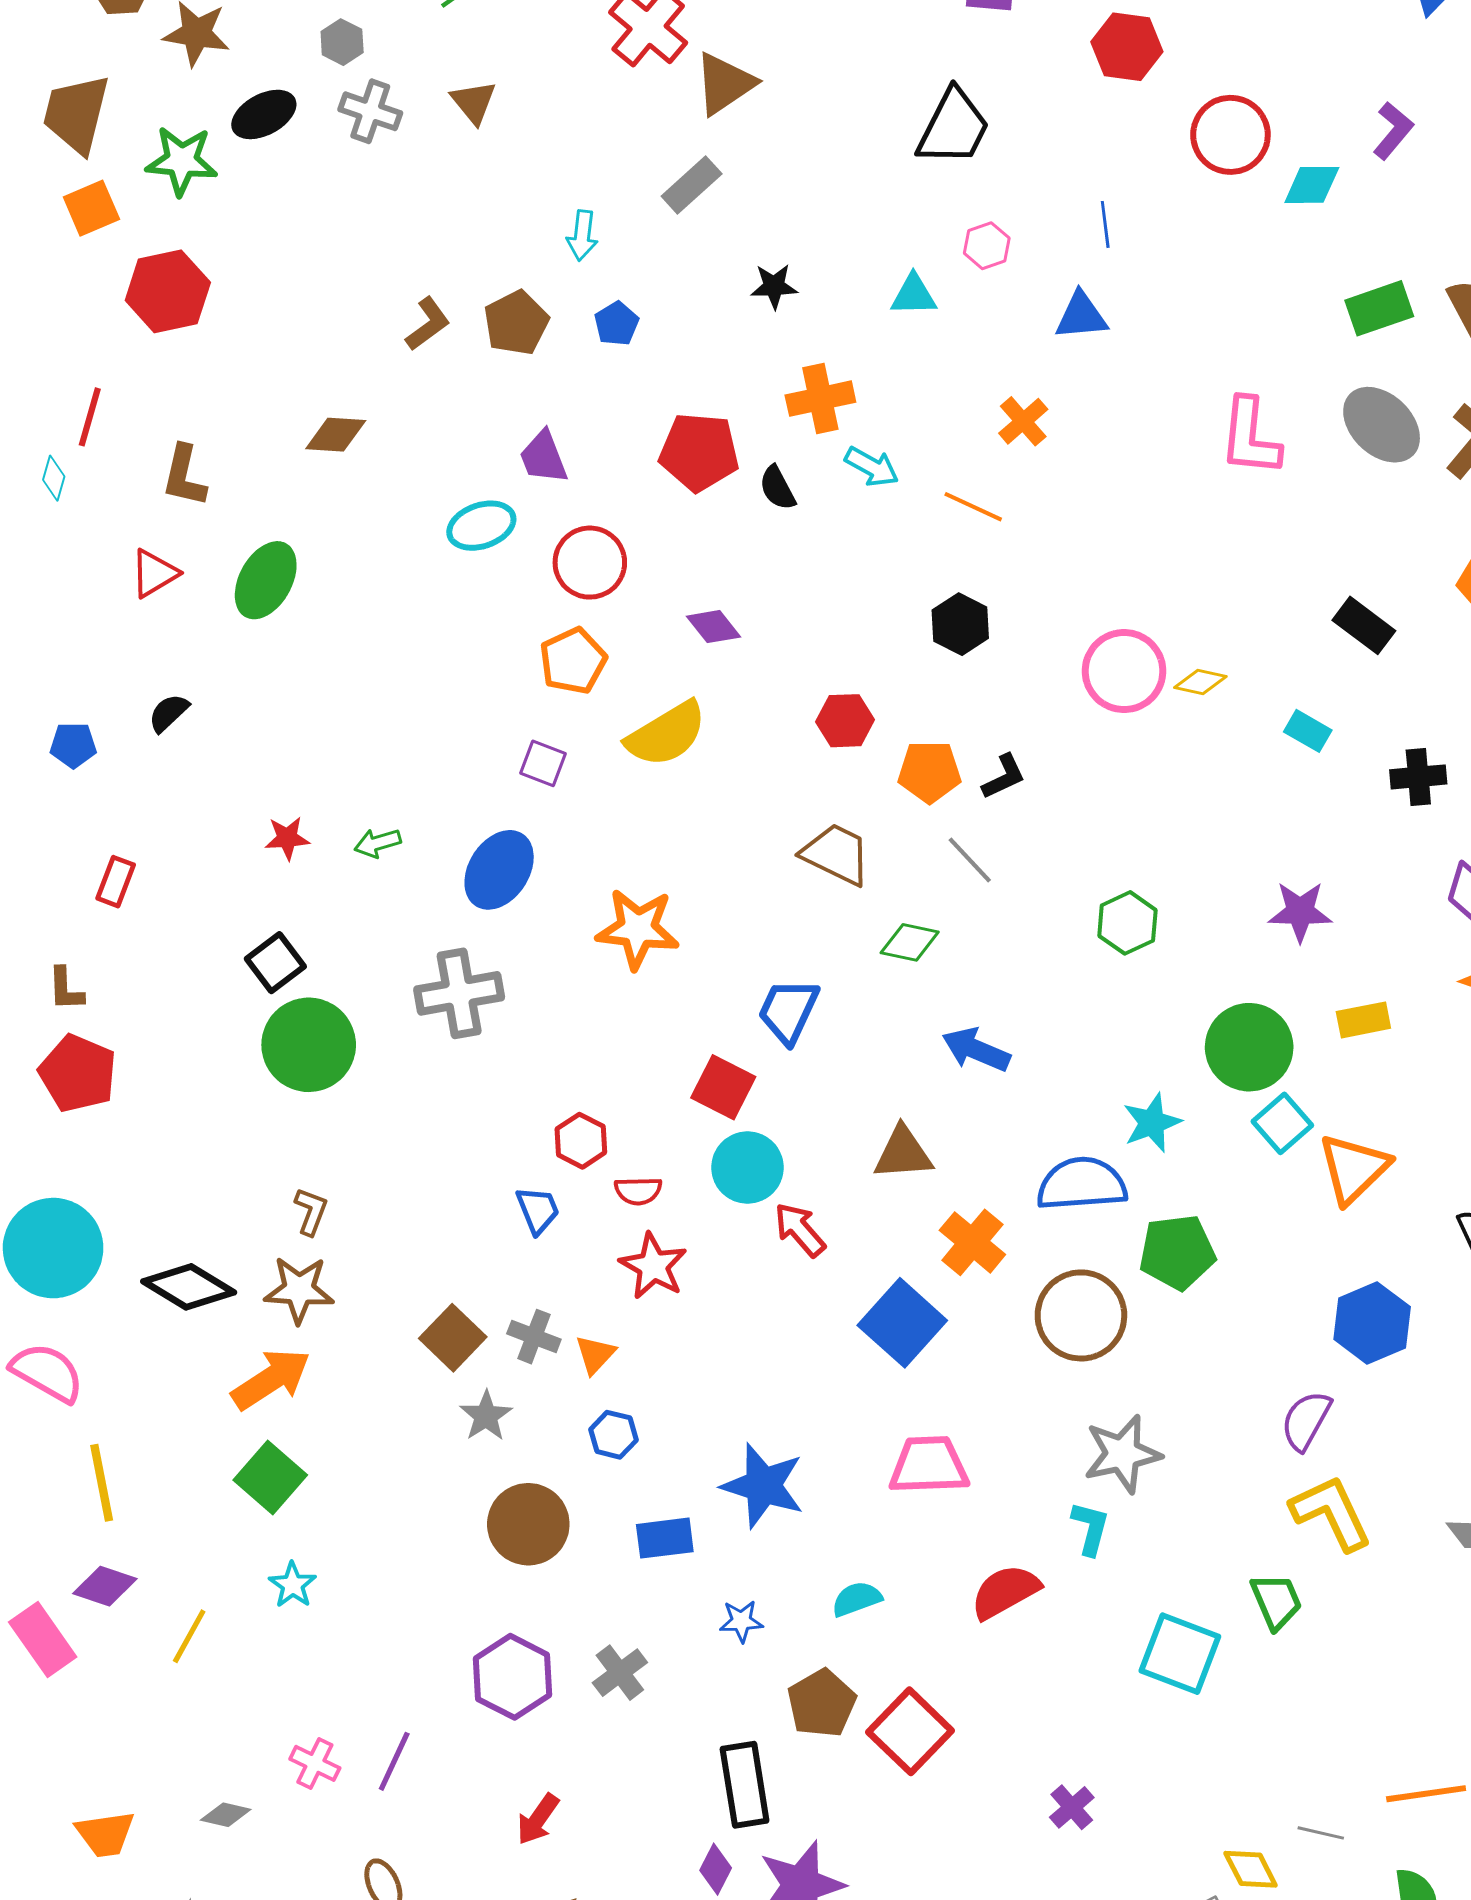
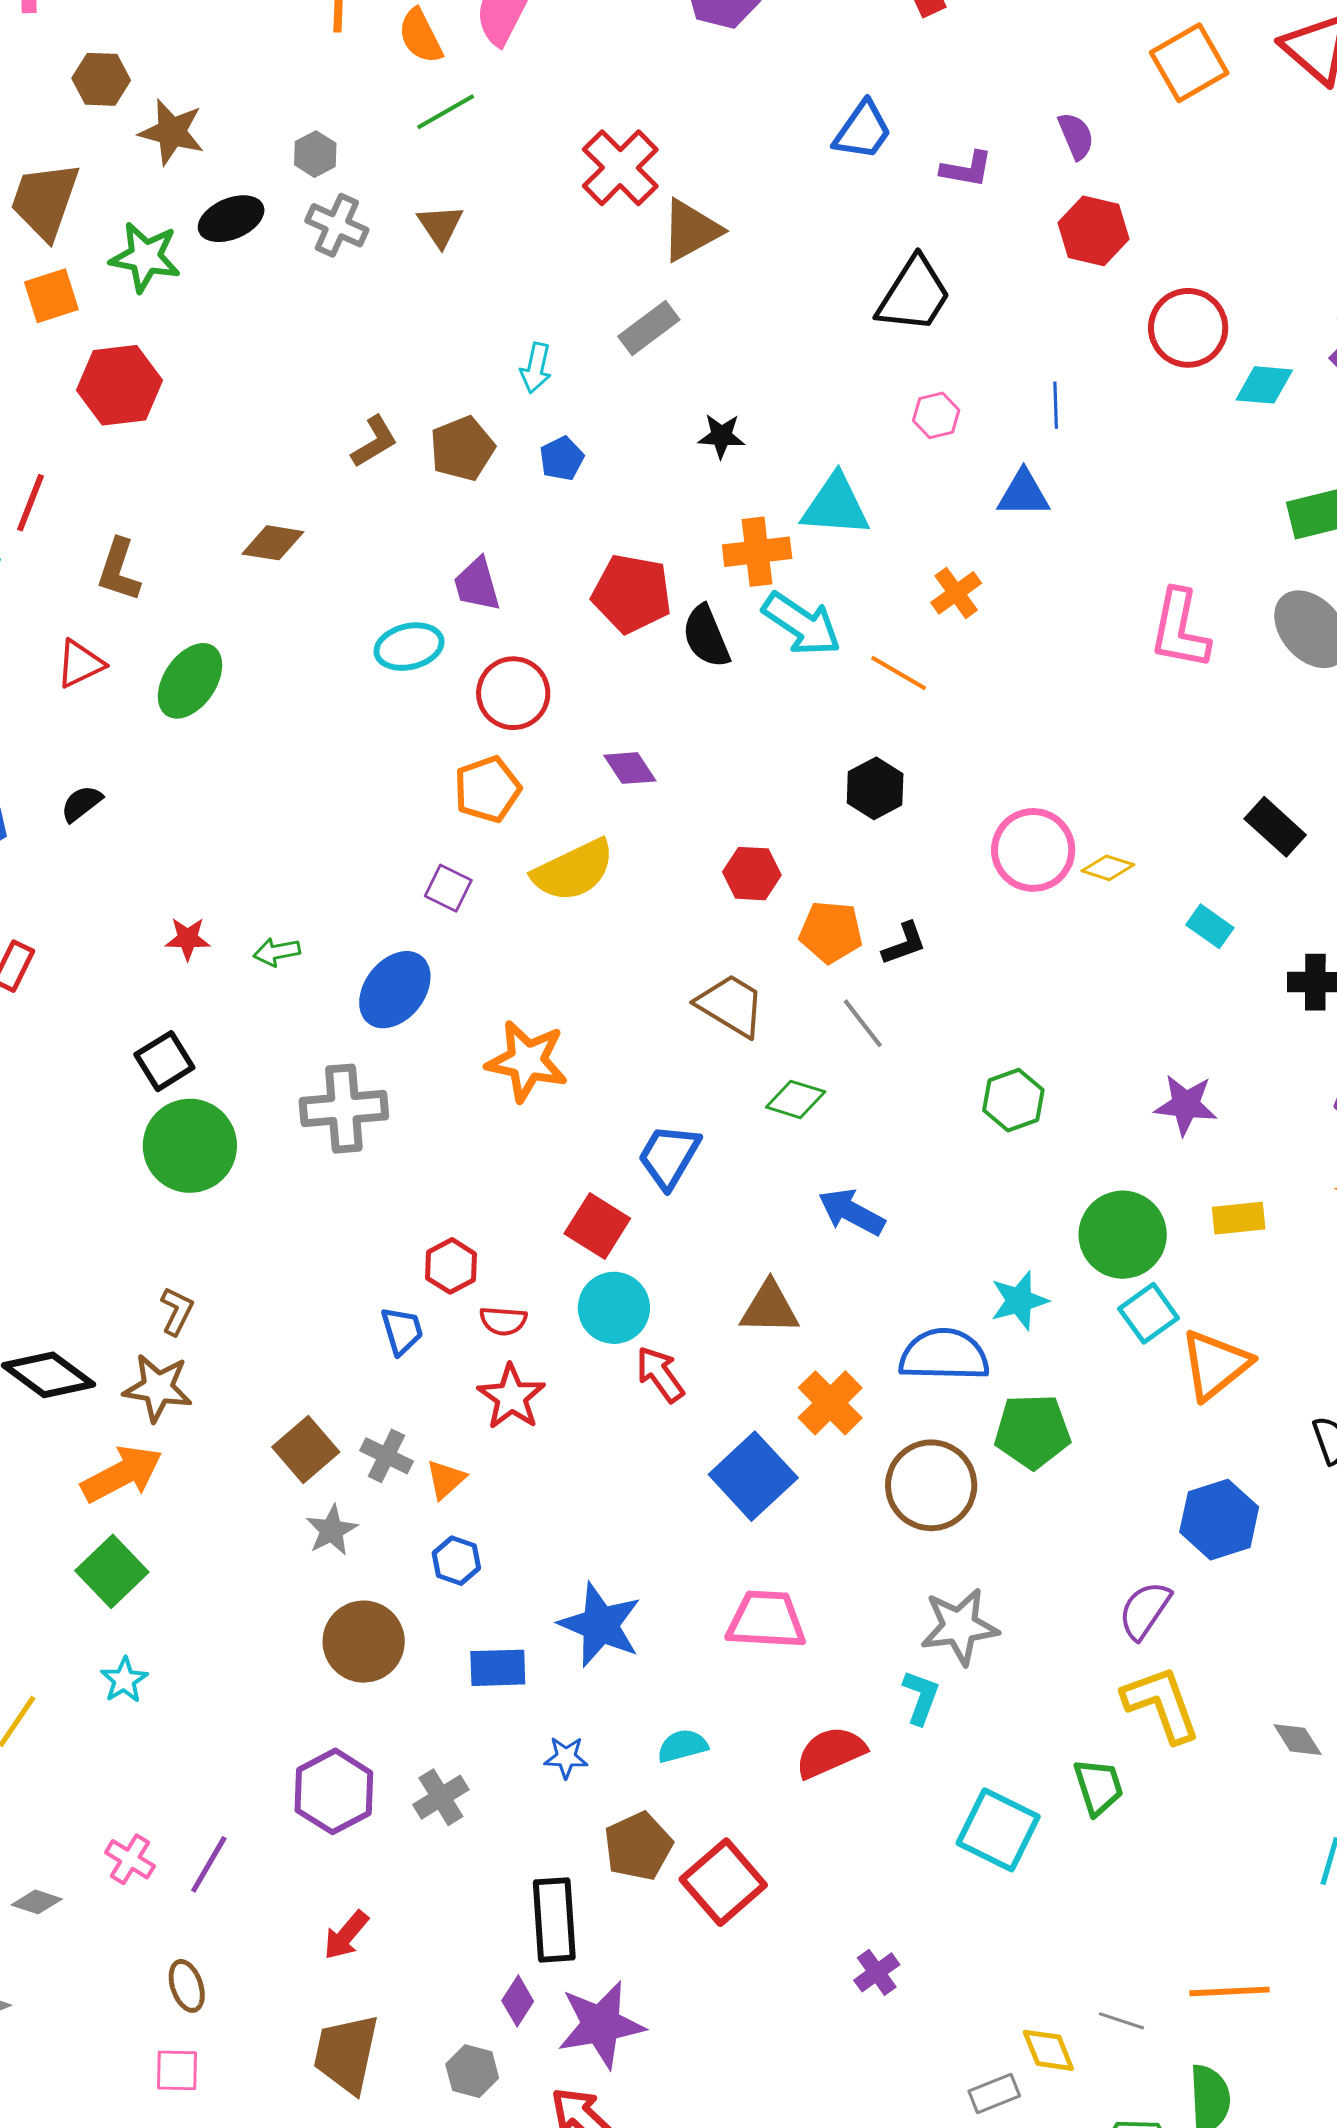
cyan triangle: (914, 295) -> (836, 506), moved, size x1.5
cyan arrow: (872, 467) -> (802, 624), size x1.5
black semicircle: (777, 488) -> (706, 636), size x1.4

